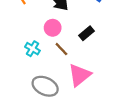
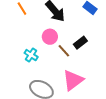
brown line: (61, 49) -> (64, 51), moved

